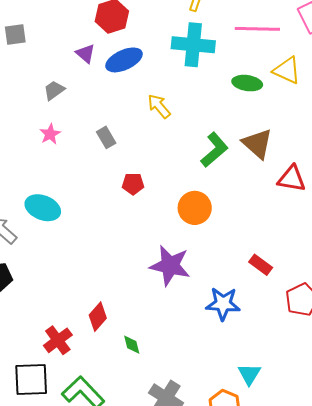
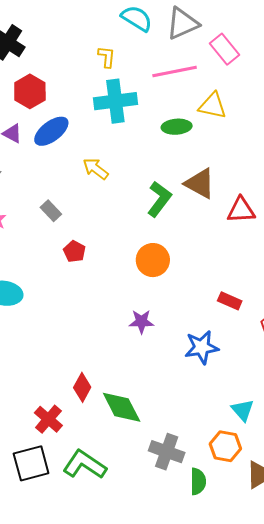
red pentagon: (133, 184) -> (74, 251), moved, turned -30
purple star: (170, 265) -> (141, 322), size x0.6
green diamond: (132, 345) -> (122, 407), size x2.0

